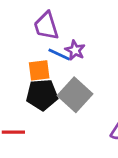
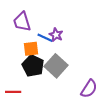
purple trapezoid: (46, 26) -> (22, 22), moved
black pentagon: (42, 95) -> (33, 66), turned 30

